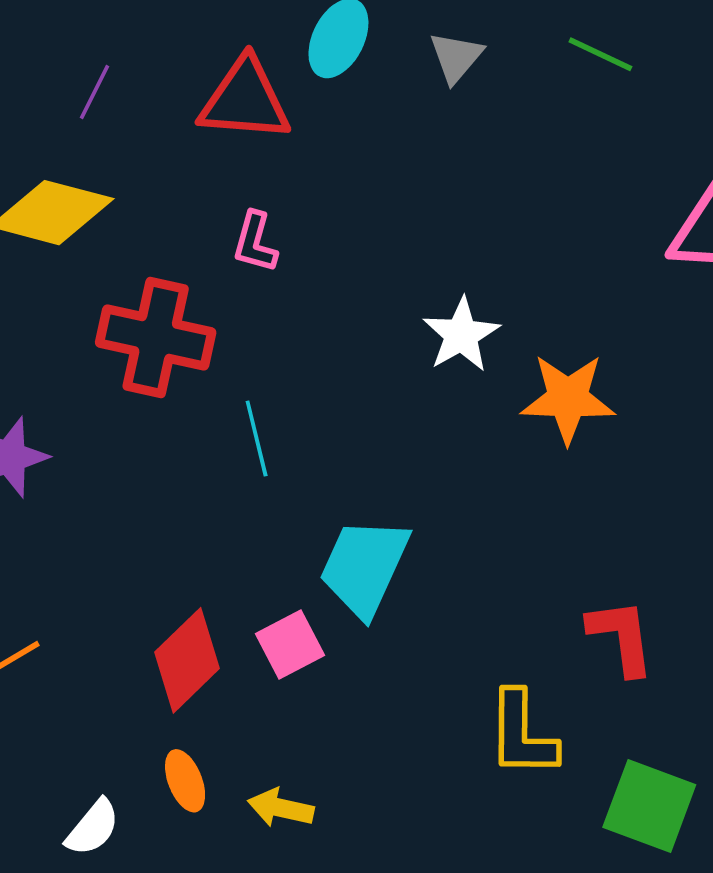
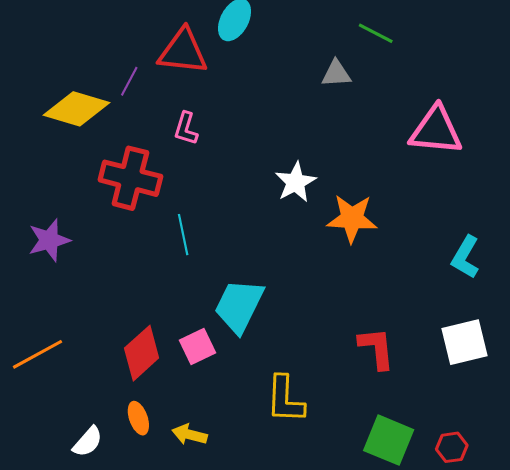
gray triangle: (456, 57) -> (336, 74), moved, turned 44
purple line: (94, 92) -> (129, 81), moved
yellow L-shape: (522, 734) -> (285, 399), moved

